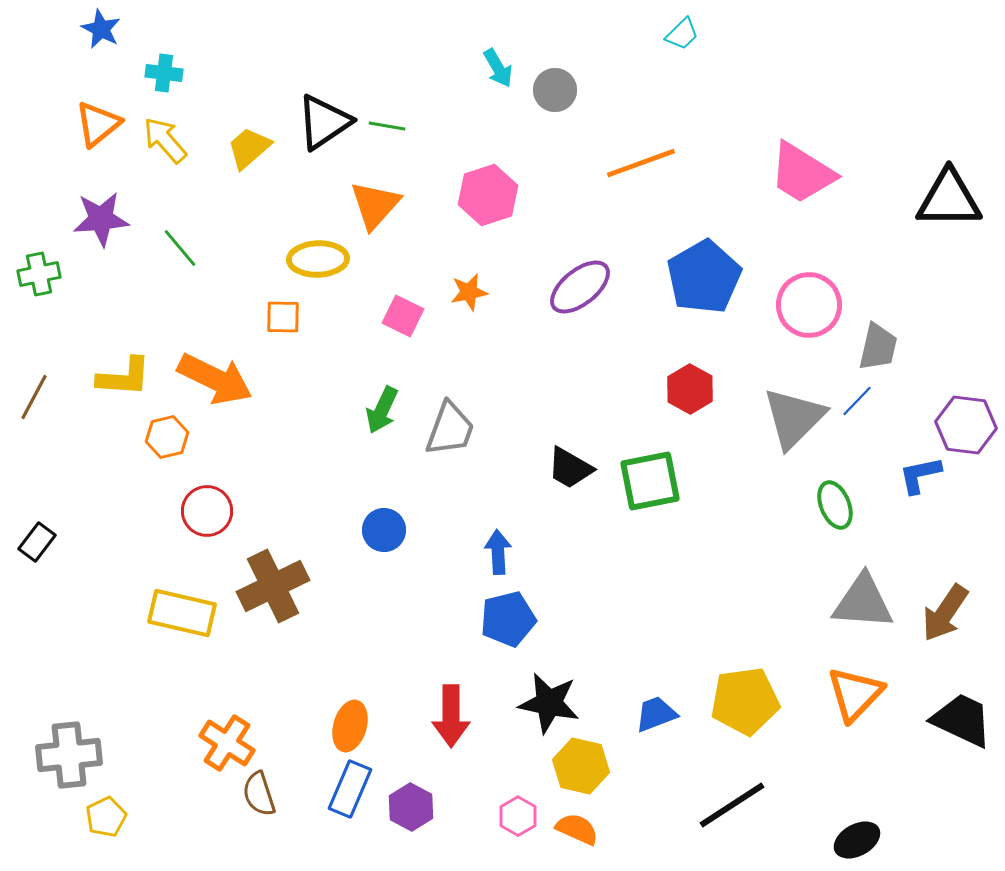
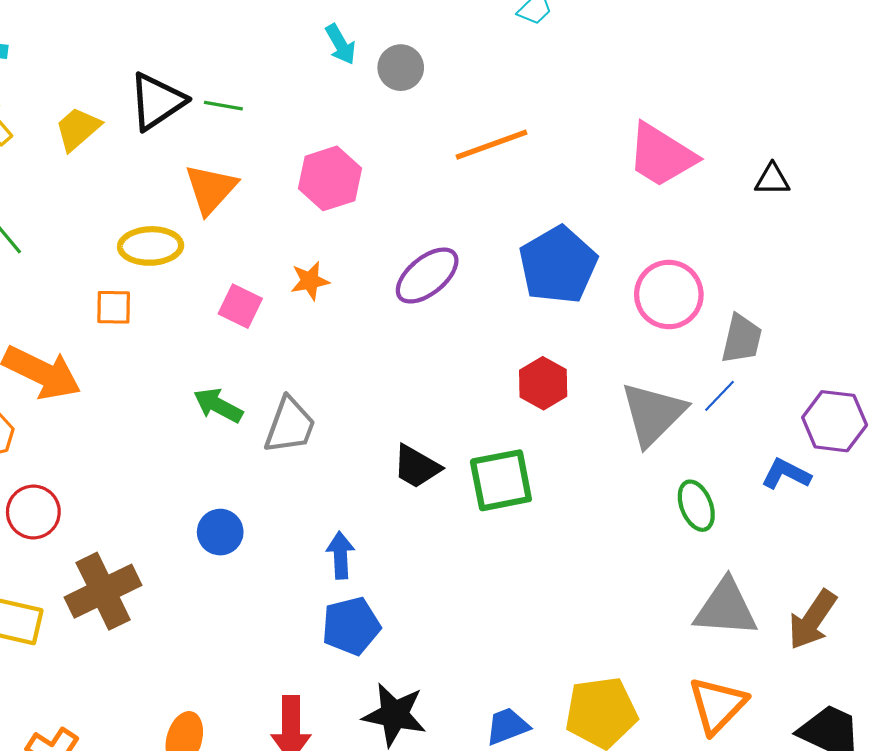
black triangle: (949, 199) -> (772, 179), moved, size x0.5
green arrow: (382, 410) -> (218, 405), turned 93
blue L-shape: (920, 475) -> (786, 474), turned 39

